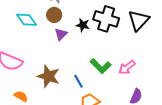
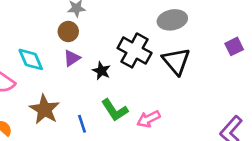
cyan diamond: (27, 20) -> (31, 59), moved
black triangle: (139, 20) -> (176, 61), turned -35
black star: (83, 25) -> (101, 71), moved

